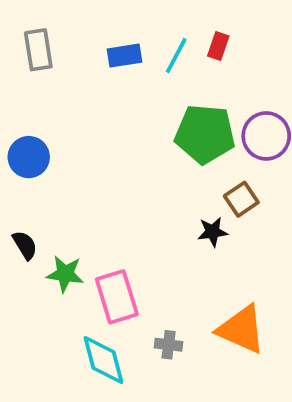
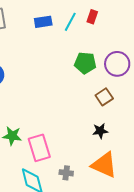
green pentagon: (205, 134) -> (85, 63), size x0.7
black star: (213, 232) -> (100, 131), moved

